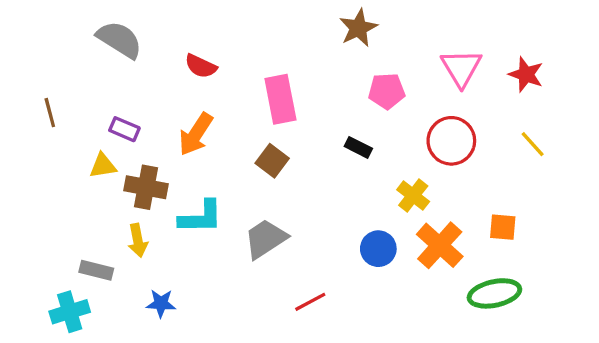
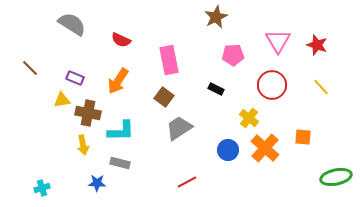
brown line: (50, 113) -> (30, 68), turned -30
gray trapezoid: (265, 239) -> (179, 128), moved
gray rectangle: (96, 270) -> (120, 163), moved
green ellipse: (494, 293) -> (336, 177), moved
cyan cross: (70, 312) -> (42, 188), size x0.7

